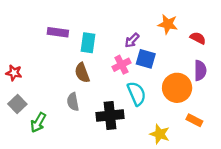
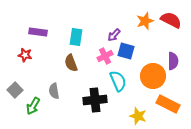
orange star: (168, 24) -> (145, 21), turned -30
purple rectangle: (58, 32) -> (38, 32), moved
red semicircle: (198, 38) -> (171, 20), moved, size x1.5
red star: (14, 73) -> (25, 55), moved
gray semicircle: (73, 102) -> (54, 91), moved
orange rectangle: (194, 120) -> (168, 104), size x1.6

